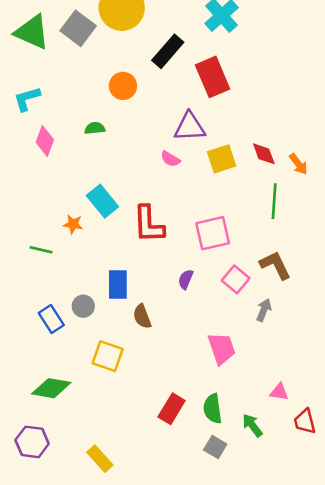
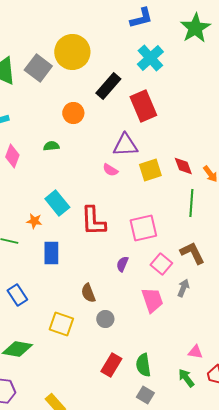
blue rectangle: (118, 284) -> (51, 253), moved
gray circle: (83, 306) -> (105, 319), moved
pink trapezoid: (222, 348) -> (152, 300), moved
green arrow: (252, 425) -> (186, 378), moved

